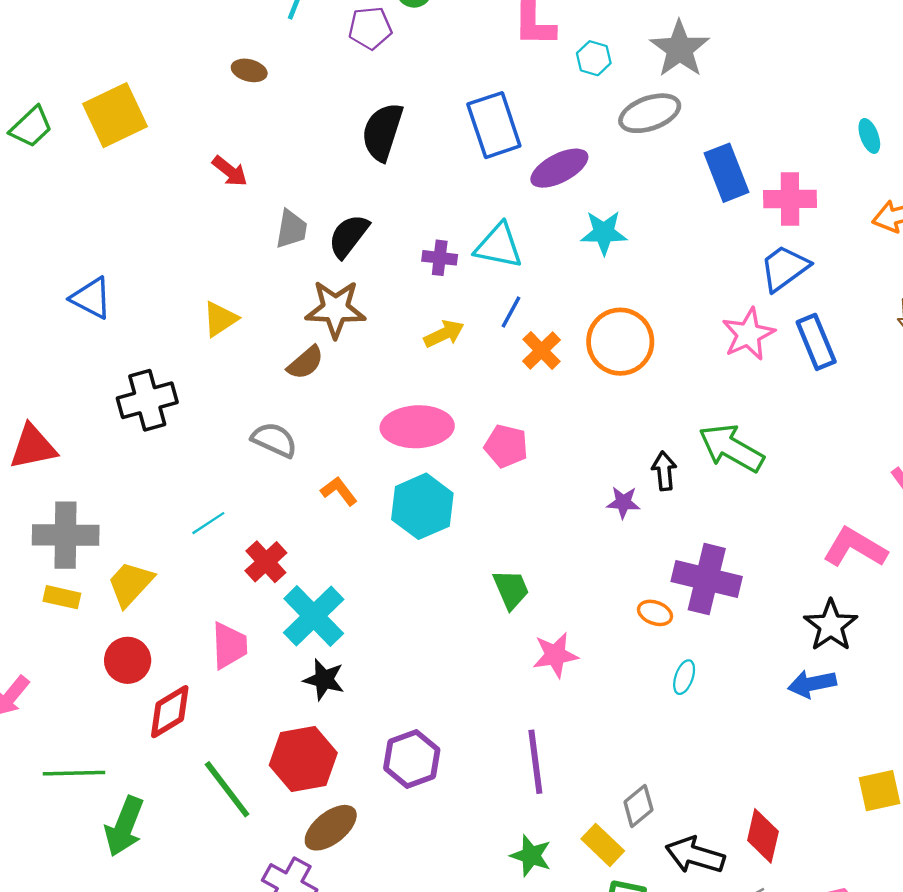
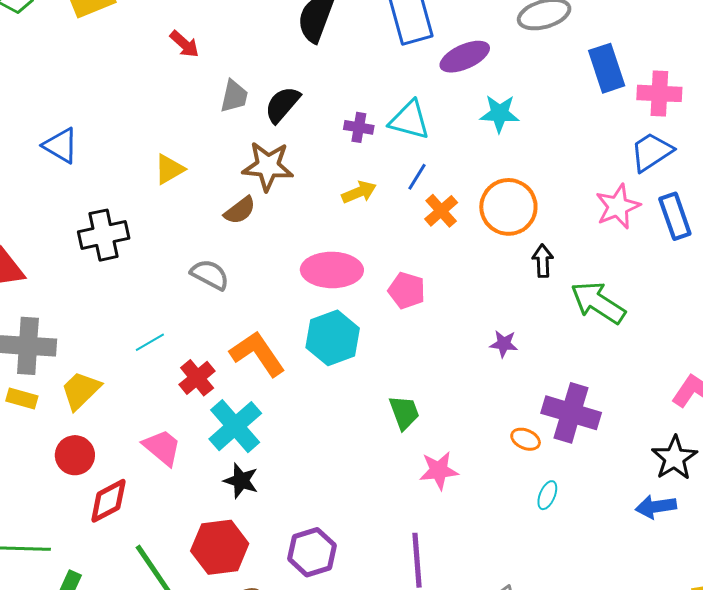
black arrow: (664, 471) -> (543, 261), moved
orange L-shape: (339, 491) -> (257, 354), moved, size x1.8
pink trapezoid: (229, 646) -> (162, 447), turned -51

